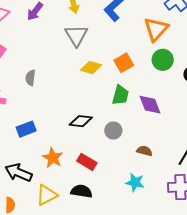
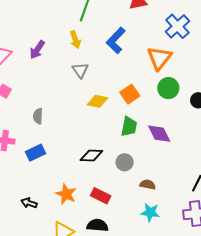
gray triangle: (76, 35) -> (80, 70), size x0.7
blue rectangle: (26, 129) -> (36, 153), moved
brown semicircle: (144, 151) -> (148, 185), moved
black arrow: (18, 173) -> (29, 203), moved, size x0.6

